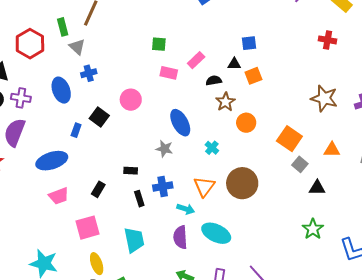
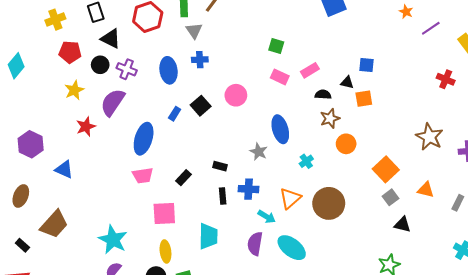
blue ellipse: (52, 161) -> (144, 139), turned -68

